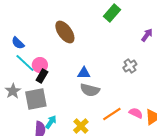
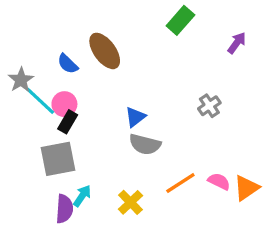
purple arrow: (147, 35) -> (237, 43), moved
blue semicircle: (18, 43) -> (68, 64), moved
blue triangle: (84, 73) -> (135, 117), turned -40
gray star: (13, 91) -> (21, 80), moved

